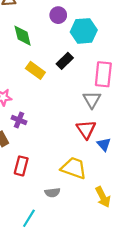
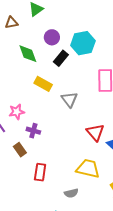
purple circle: (58, 15) -> (52, 37), moved
black rectangle: (65, 61) -> (61, 58), moved
gray triangle: (92, 100) -> (70, 99), moved

